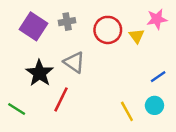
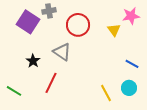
gray cross: (67, 22) -> (49, 11), moved
red circle: (108, 30) -> (78, 25), moved
black star: (39, 73) -> (33, 61), size x0.6
blue line: (158, 77) -> (132, 64), turned 64

